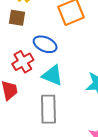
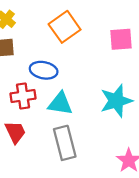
red cross: (23, 62) -> (23, 96), turned 35

